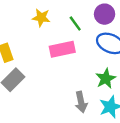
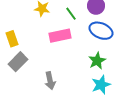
gray arrow: (81, 102) -> (50, 81), moved

